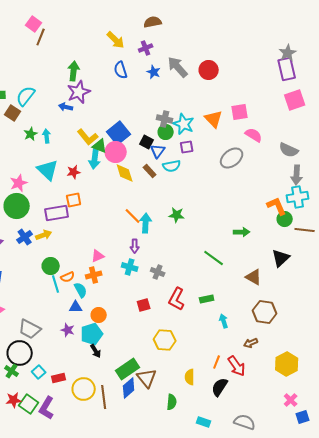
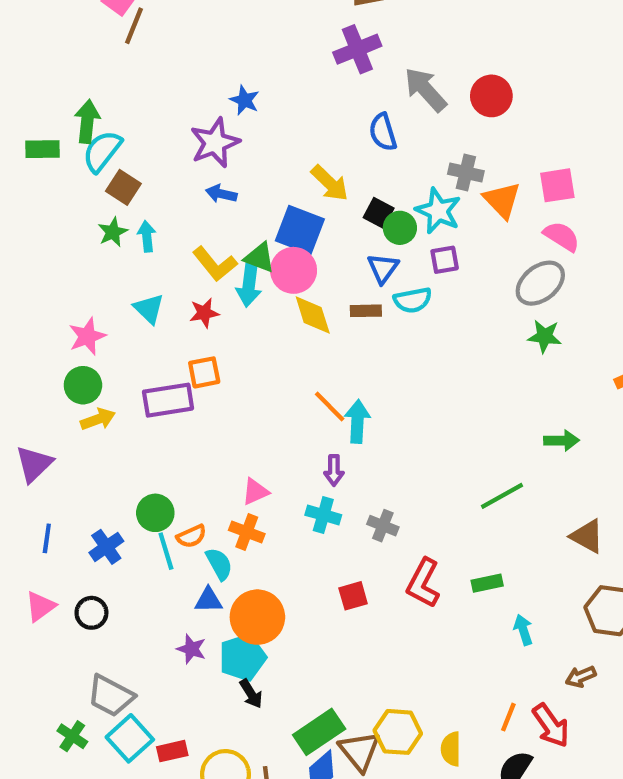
yellow arrow: (116, 40) -> (330, 183), moved
purple cross: (146, 48) -> (357, 49), size x1.5
blue semicircle: (121, 70) -> (383, 132), moved
green arrow: (74, 71) -> (87, 121), moved
blue star: (154, 72) -> (245, 100), moved
blue arrow: (66, 107) -> (221, 194), moved
brown square: (13, 113) -> (123, 187), moved
gray cross: (165, 119) -> (466, 173), moved
blue square: (119, 133) -> (300, 230), turned -30
pink semicircle: (254, 135) -> (562, 236), moved
yellow L-shape: (88, 137) -> (215, 264), moved
black square: (147, 142) -> (379, 213), moved
cyan triangle: (48, 170) -> (149, 309), size x0.7
brown rectangle: (150, 171) -> (366, 311), turned -48
green circle: (17, 206) -> (83, 385), size x0.7
green star: (177, 215) -> (545, 336), moved
yellow arrow: (44, 235) -> (98, 419), moved
blue cross: (25, 237) -> (106, 547), moved
green line: (214, 258) -> (502, 496), turned -65
orange cross: (94, 275) -> (247, 532), turned 35
orange circle: (99, 315) -> (257, 617), size x1.6
gray trapezoid: (30, 329) -> (111, 696), moved
yellow hexagon: (165, 340) -> (398, 732), moved
black circle: (20, 353) -> (91, 613), moved, size x0.6
cyan square: (39, 372) -> (130, 738), size x1.5

